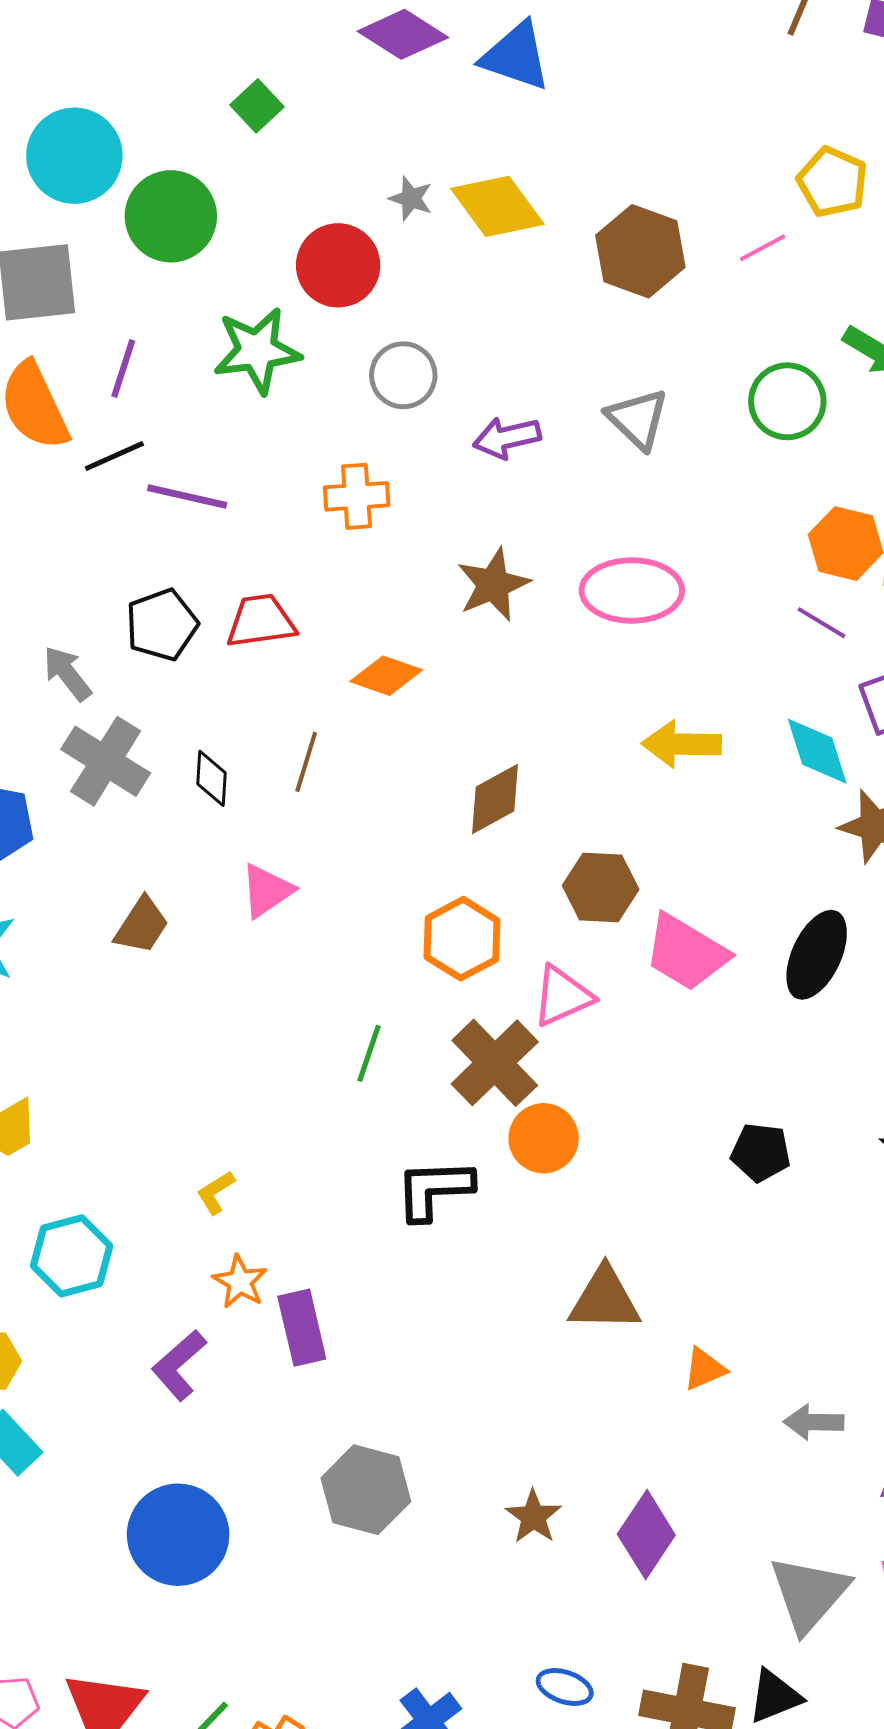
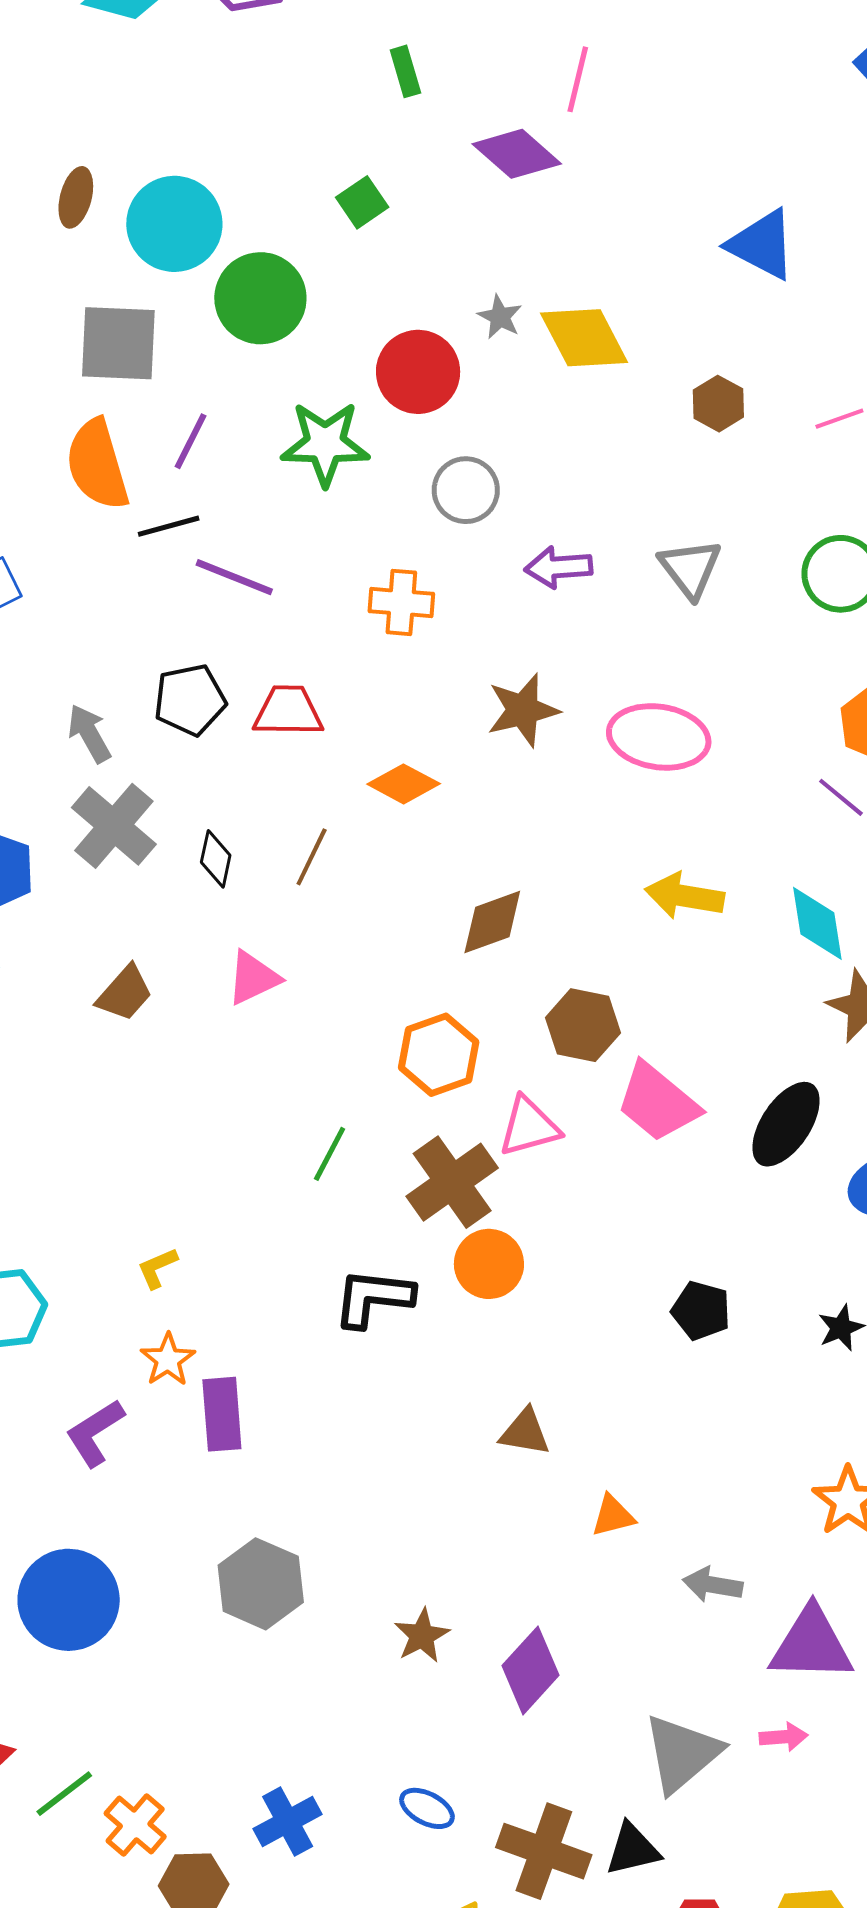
blue triangle: (516, 56) -> (762, 245), moved
brown hexagon: (640, 251) -> (718, 404), size x0.6
brown triangle: (605, 1299) -> (525, 1432), size x0.7

